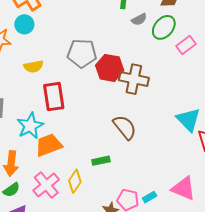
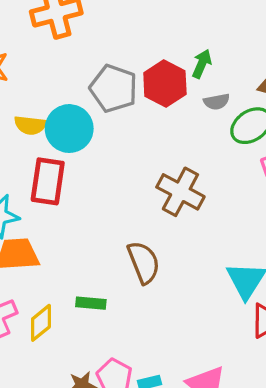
cyan circle: (24, 24) -> (69, 129), moved, size x1.5
gray pentagon: (82, 53) -> (114, 88), moved
red hexagon: (110, 68) -> (165, 84), moved

